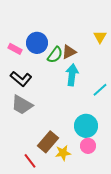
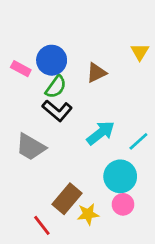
green semicircle: (55, 55) -> (56, 87), moved
cyan arrow: (72, 75) -> (101, 133), moved, turned 45
black L-shape: (21, 79) -> (57, 111), moved
cyan line: (100, 90) -> (138, 141), moved

